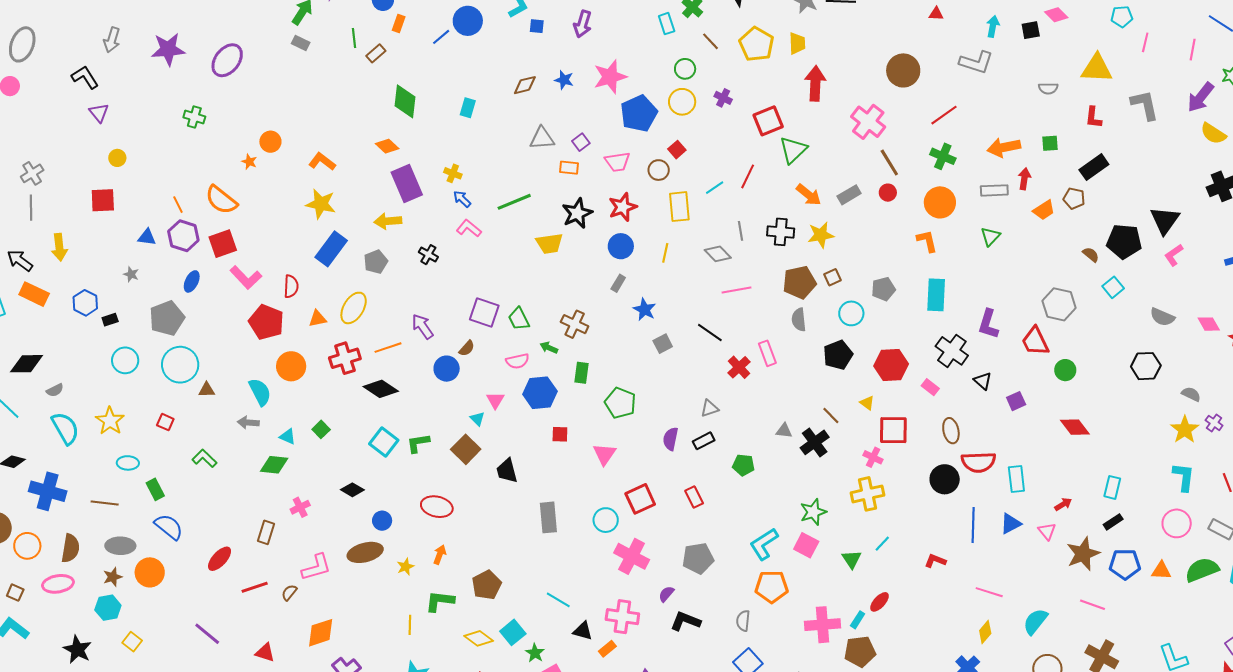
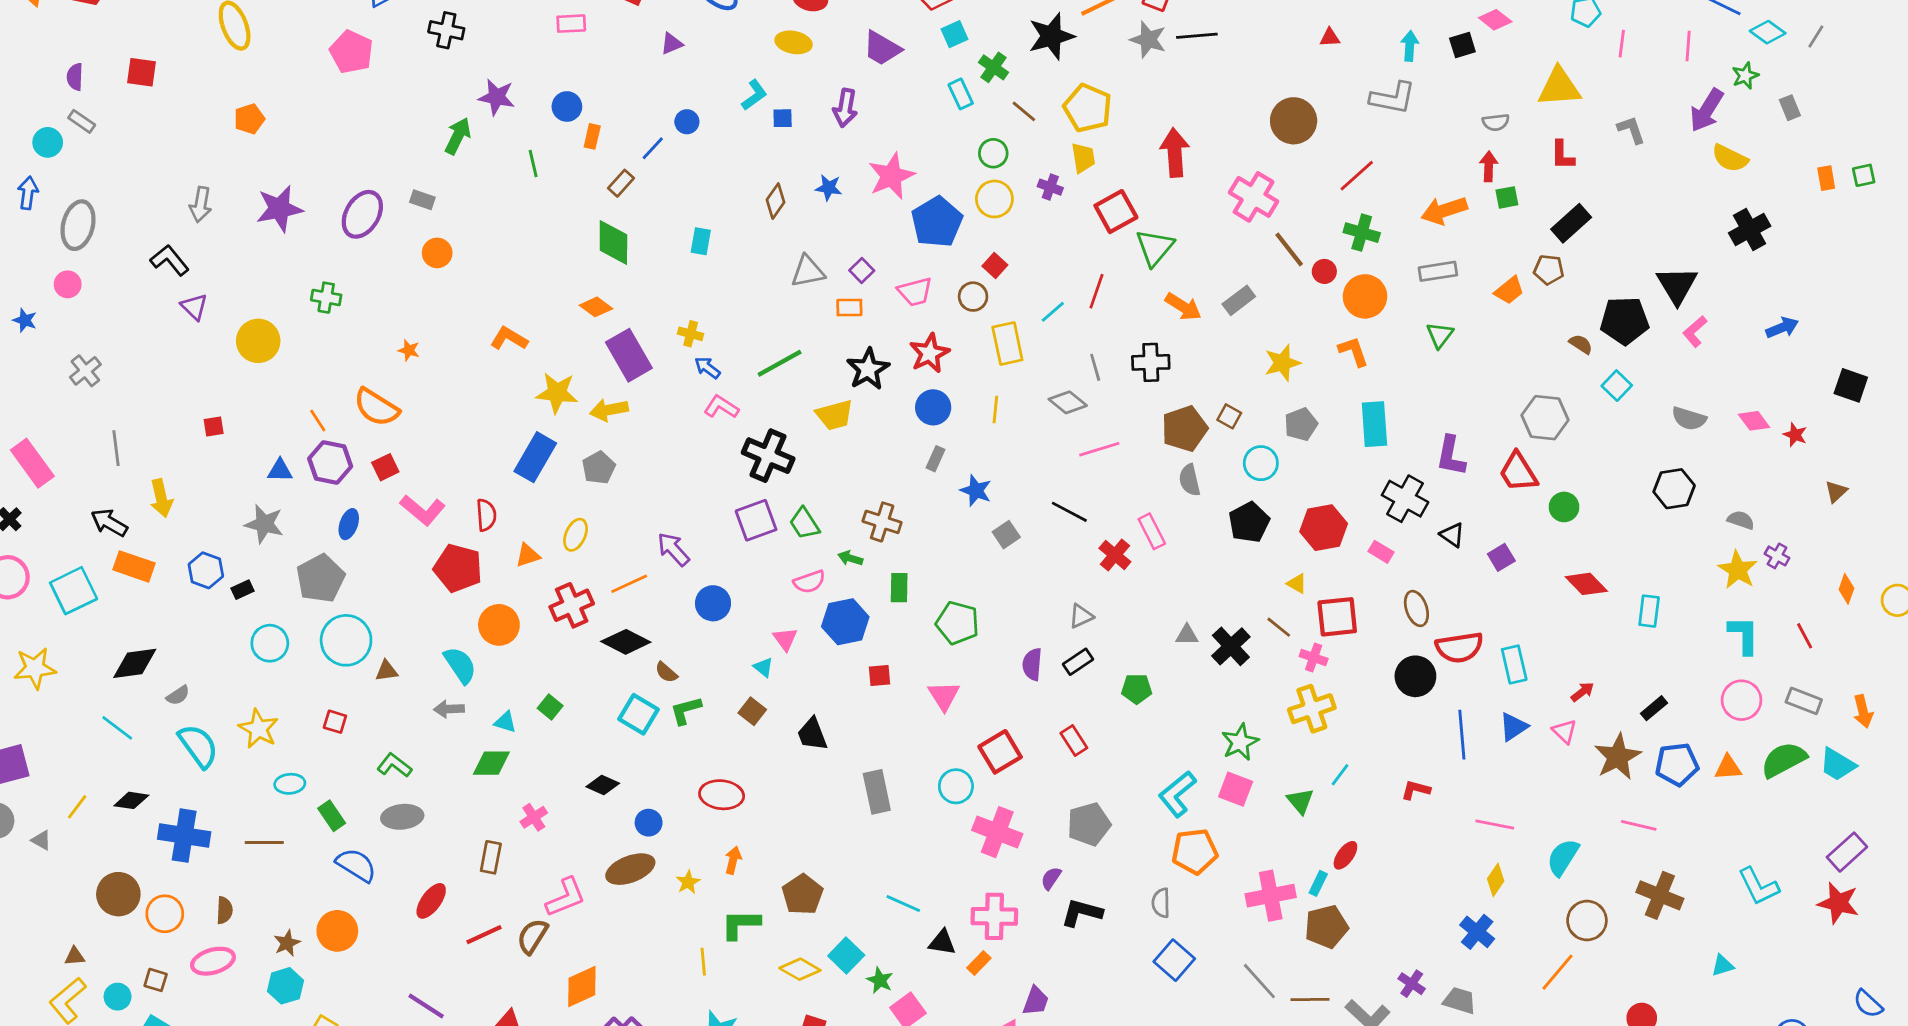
blue circle: (468, 21) -> (687, 122), size x0.6
gray rectangle: (301, 43) -> (422, 200), moved
yellow trapezoid: (797, 43) -> (1083, 158), moved
brown rectangle: (376, 53) -> (621, 183), moved
brown diamond: (525, 85) -> (776, 201), turned -35
gray L-shape: (1145, 105) -> (1631, 130), size x0.7
orange circle: (270, 142) -> (437, 253), moved
yellow circle: (117, 158) -> (258, 341), moved, size x1.8
gray cross: (32, 173) -> (85, 371), moved
red arrow: (1024, 179) -> (1489, 166), moved
red circle: (888, 193) -> (1324, 271), moved
red square: (103, 200) -> (214, 427), size x0.6
yellow star: (321, 204) -> (557, 393), moved
yellow star: (821, 235) -> (1282, 363), moved
red square: (223, 244) -> (385, 467), size x0.7
black cross: (428, 255) -> (768, 456), moved, size x1.8
gray star: (131, 274) -> (264, 524), size x1.8
brown square: (833, 277) -> (1229, 416), turned -30
yellow ellipse: (354, 308) -> (576, 535), size x0.7
purple square: (484, 313) -> (756, 520), turned -32
brown semicircle: (467, 348) -> (666, 672), moved, turned 96
brown line: (831, 416) -> (1279, 627), moved
brown square: (466, 449) -> (752, 711), size x0.7
cyan rectangle: (1112, 487) -> (1649, 611), moved
gray ellipse: (120, 546) -> (402, 817), moved
brown semicircle: (70, 548) -> (224, 910), size x0.7
brown semicircle: (289, 593) -> (532, 936), size x1.5

